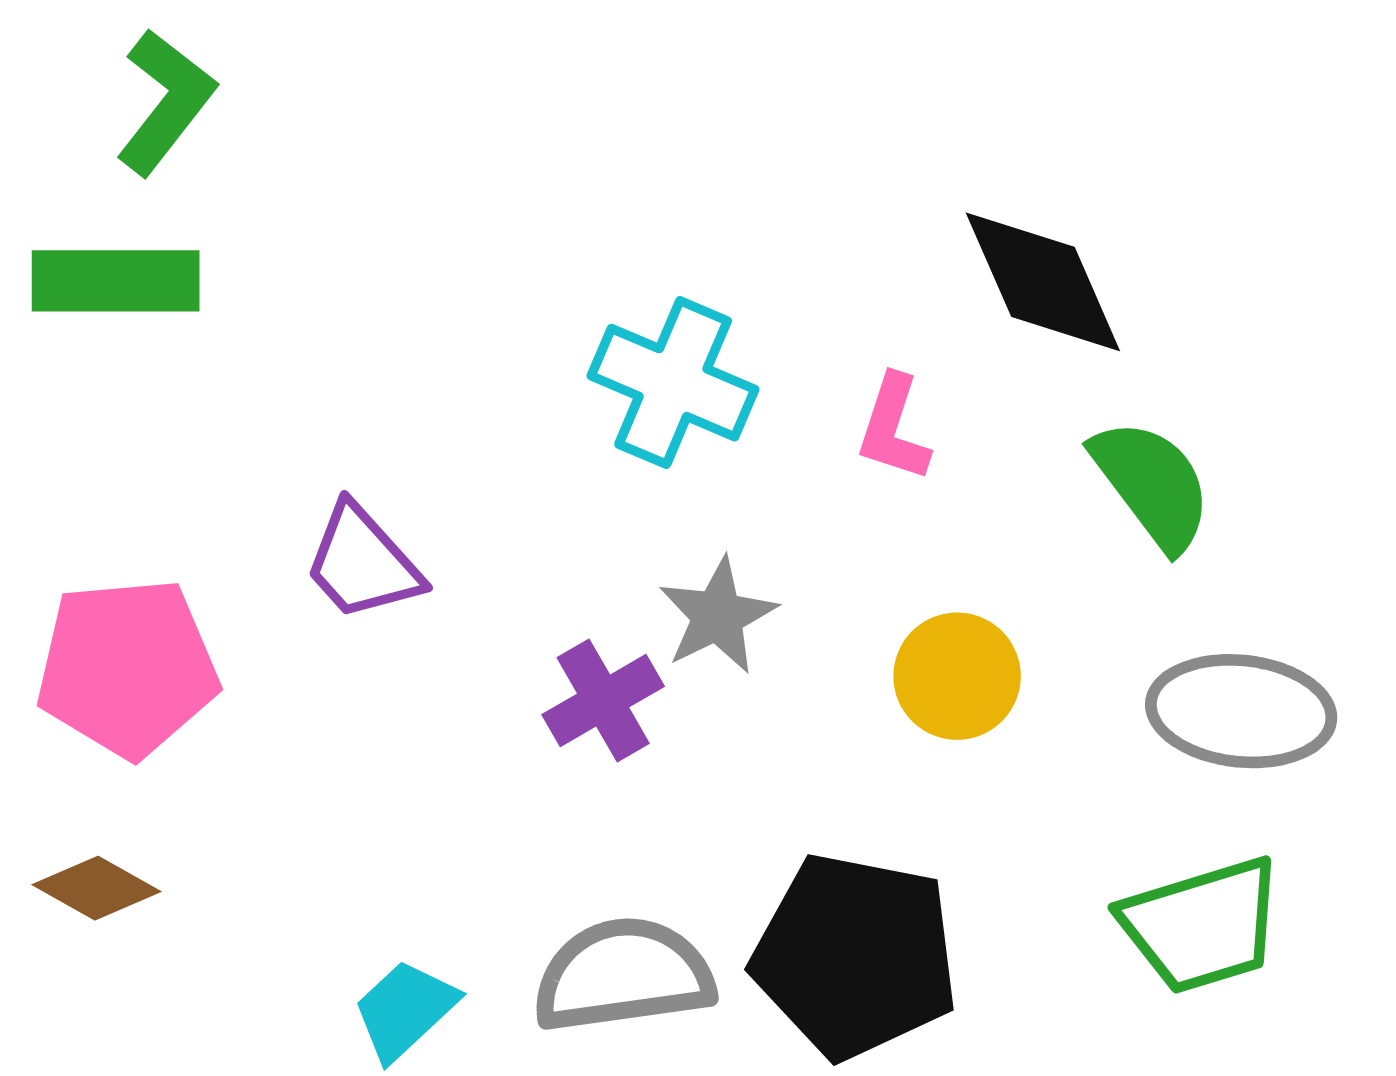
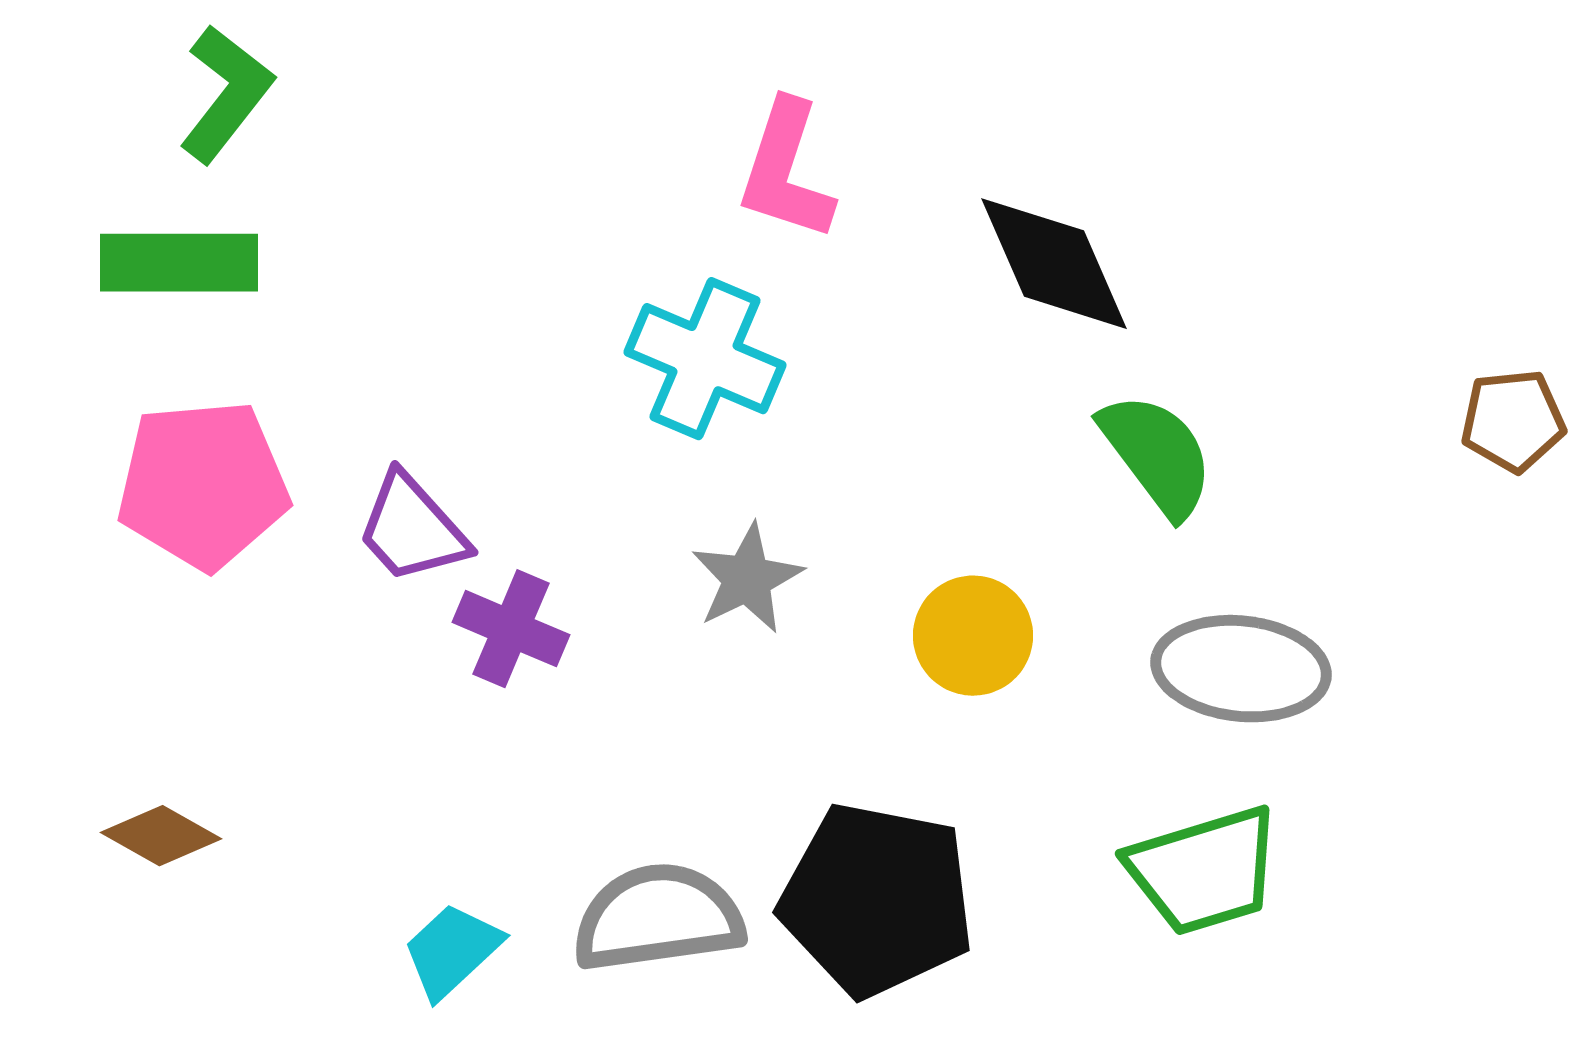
pink L-shape: (893, 428) -> (786, 171), moved, size x1.4
pink pentagon: (127, 668) -> (203, 485), moved
purple cross: (603, 701) -> (511, 629), moved, turned -37

